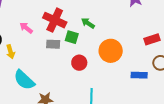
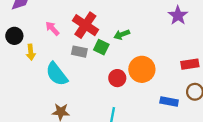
green arrow: (88, 23) -> (122, 35), turned -64
red circle: (79, 63) -> (117, 78), moved
cyan semicircle: (24, 80) -> (57, 74), moved

